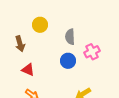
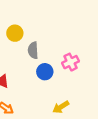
gray semicircle: (70, 37) -> (33, 50), moved

